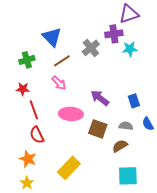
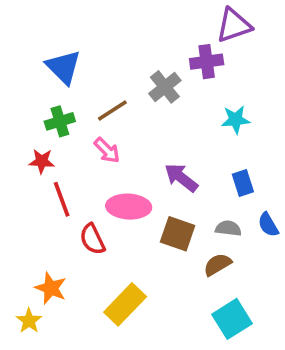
blue triangle: (52, 37) -> (63, 67), moved
cyan star: (130, 49) -> (236, 120), moved
green cross: (27, 60) -> (60, 121), moved
red semicircle: (37, 135) -> (92, 239), moved
cyan square: (128, 176) -> (232, 319), turned -30
yellow star: (27, 183) -> (29, 321), moved

